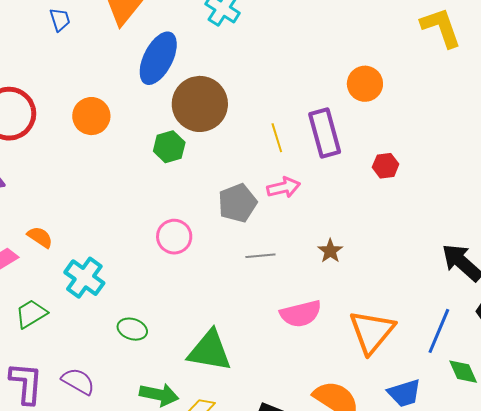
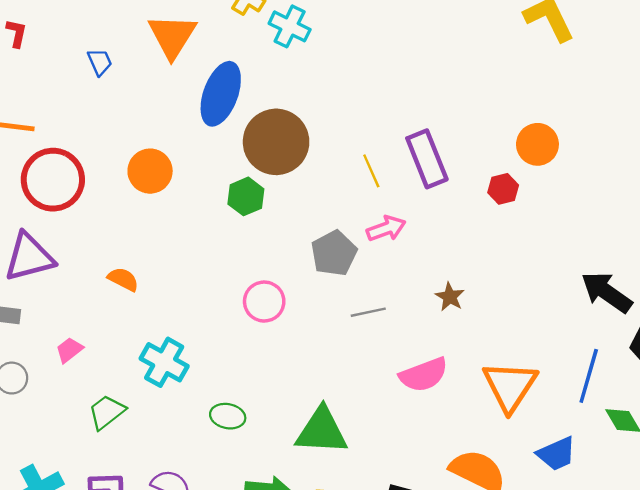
orange circle: (365, 84) -> (537, 144), moved
orange semicircle: (40, 237) -> (123, 279), moved

